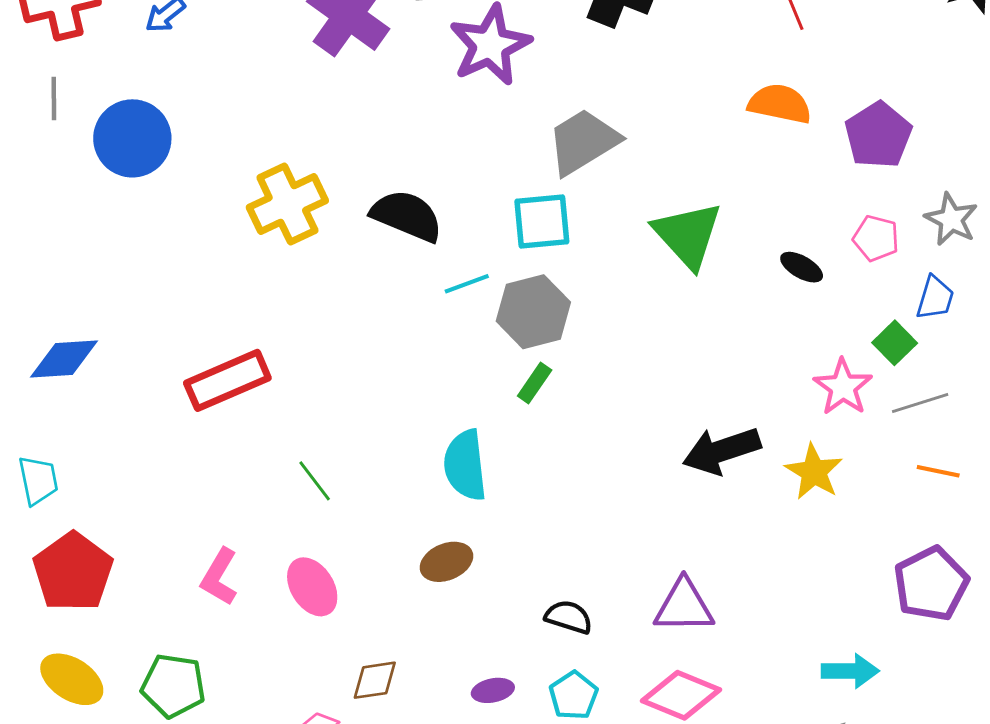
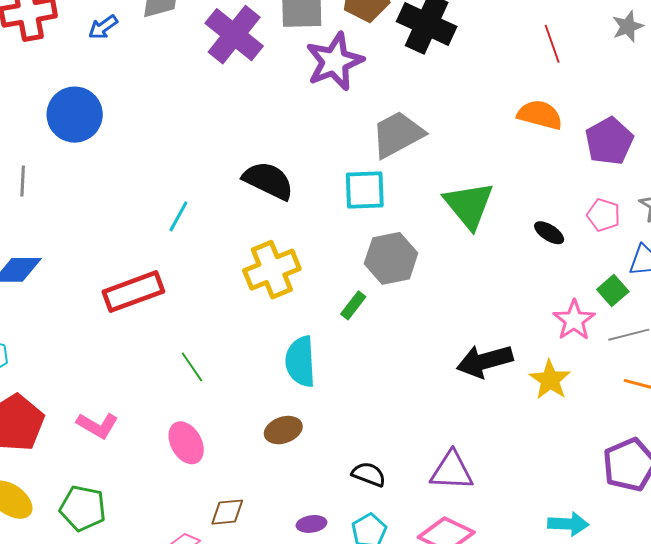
gray line: (54, 99) -> (23, 181), moved
yellow cross: (287, 204) -> (272, 270), moved
cyan line: (467, 284) -> (178, 216), moved, turned -44
gray hexagon: (533, 312) -> (391, 258), moved
pink L-shape: (219, 577) -> (98, 425), moved, turned -93

